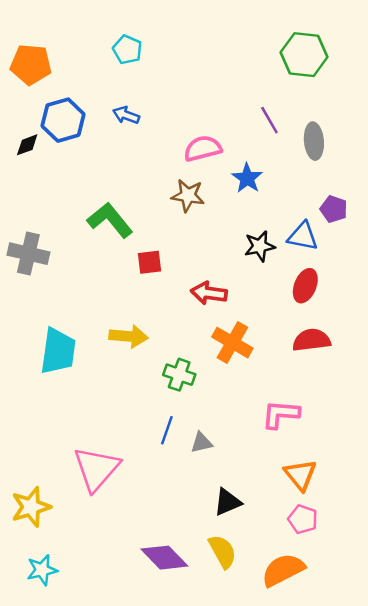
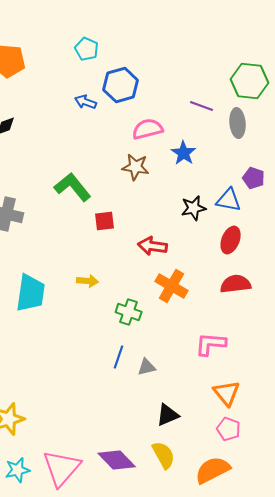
green hexagon: (304, 55) -> (250, 81), moved
blue hexagon: (63, 120) -> (121, 85), moved
purple line: (269, 120) -> (202, 106), turned -40
yellow arrow: (129, 336) -> (88, 281), size x0.7
pink triangle: (96, 469) -> (62, 468), moved

